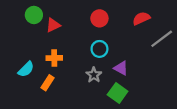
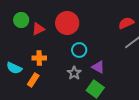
red circle: (99, 18) -> (67, 23), moved, size x1.5
red semicircle: (141, 18) -> (126, 23), moved
cyan semicircle: (26, 69) -> (14, 68), turned 70

